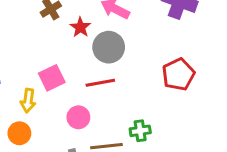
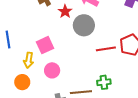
red line: (100, 83) -> (106, 49), moved
pink circle: (78, 117) -> (52, 70), moved

